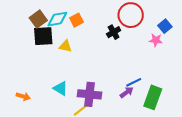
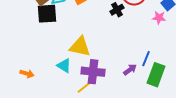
yellow triangle: (65, 46) -> (80, 47), moved, size x1.6
blue line: (134, 82) -> (146, 59), moved, turned -42

